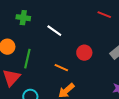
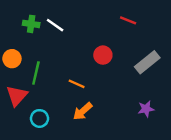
white line: (54, 31) -> (55, 25), moved
red circle: (84, 53) -> (103, 55), moved

